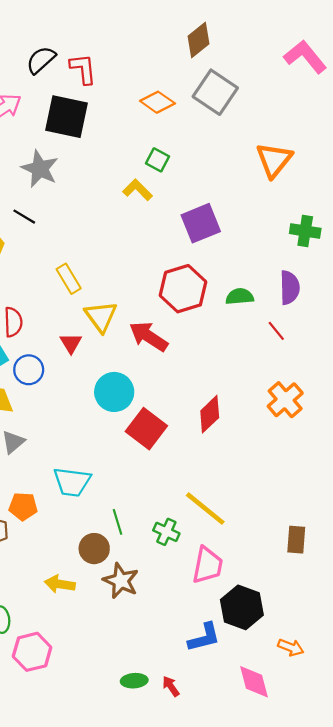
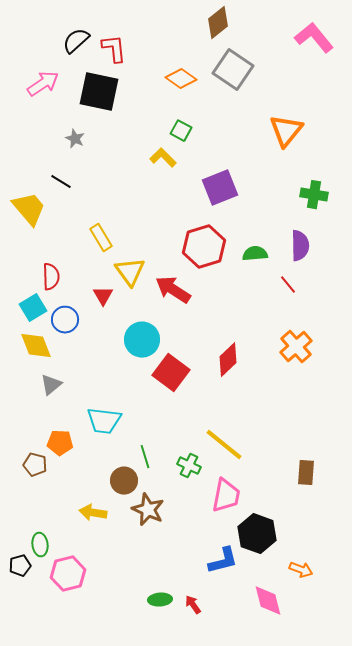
gray star: (40, 169) -> (75, 139), size x0.6

